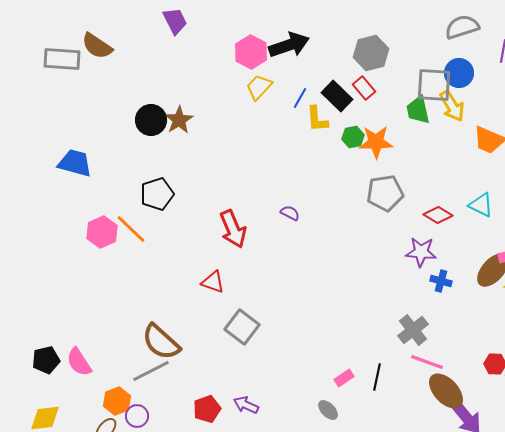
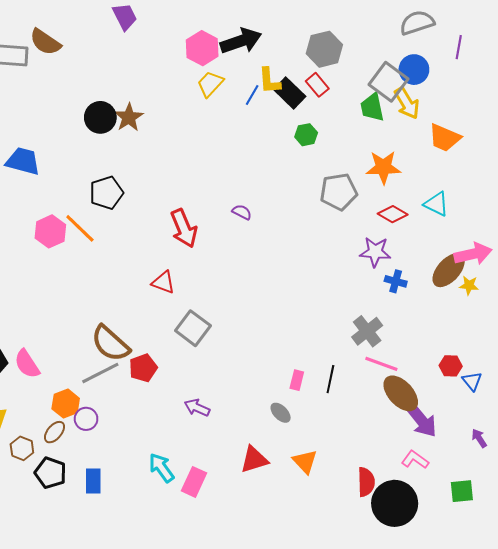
gray square: (434, 85) -> (389, 82), turned 33
yellow L-shape: (317, 119) -> (269, 81), moved
orange star: (376, 142) -> (383, 167), moved
pink rectangle: (344, 378) -> (297, 380), turned -42
red pentagon: (207, 409) -> (143, 368), moved

